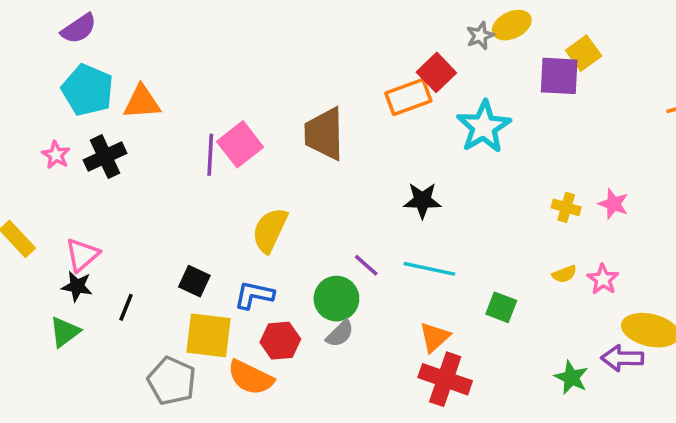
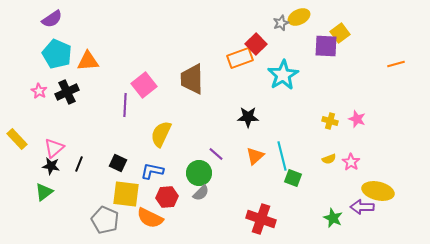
purple line: (210, 155) -> (125, 105), moved
cyan line: (429, 269) -> (282, 156), moved, turned 64
black line: (126, 307) -> (79, 164), moved
orange triangle: (435, 337) -> (255, 156), moved

